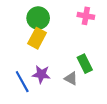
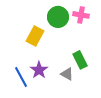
green circle: (38, 18) -> (58, 17), moved
purple star: (41, 74) -> (39, 70), turned 30

